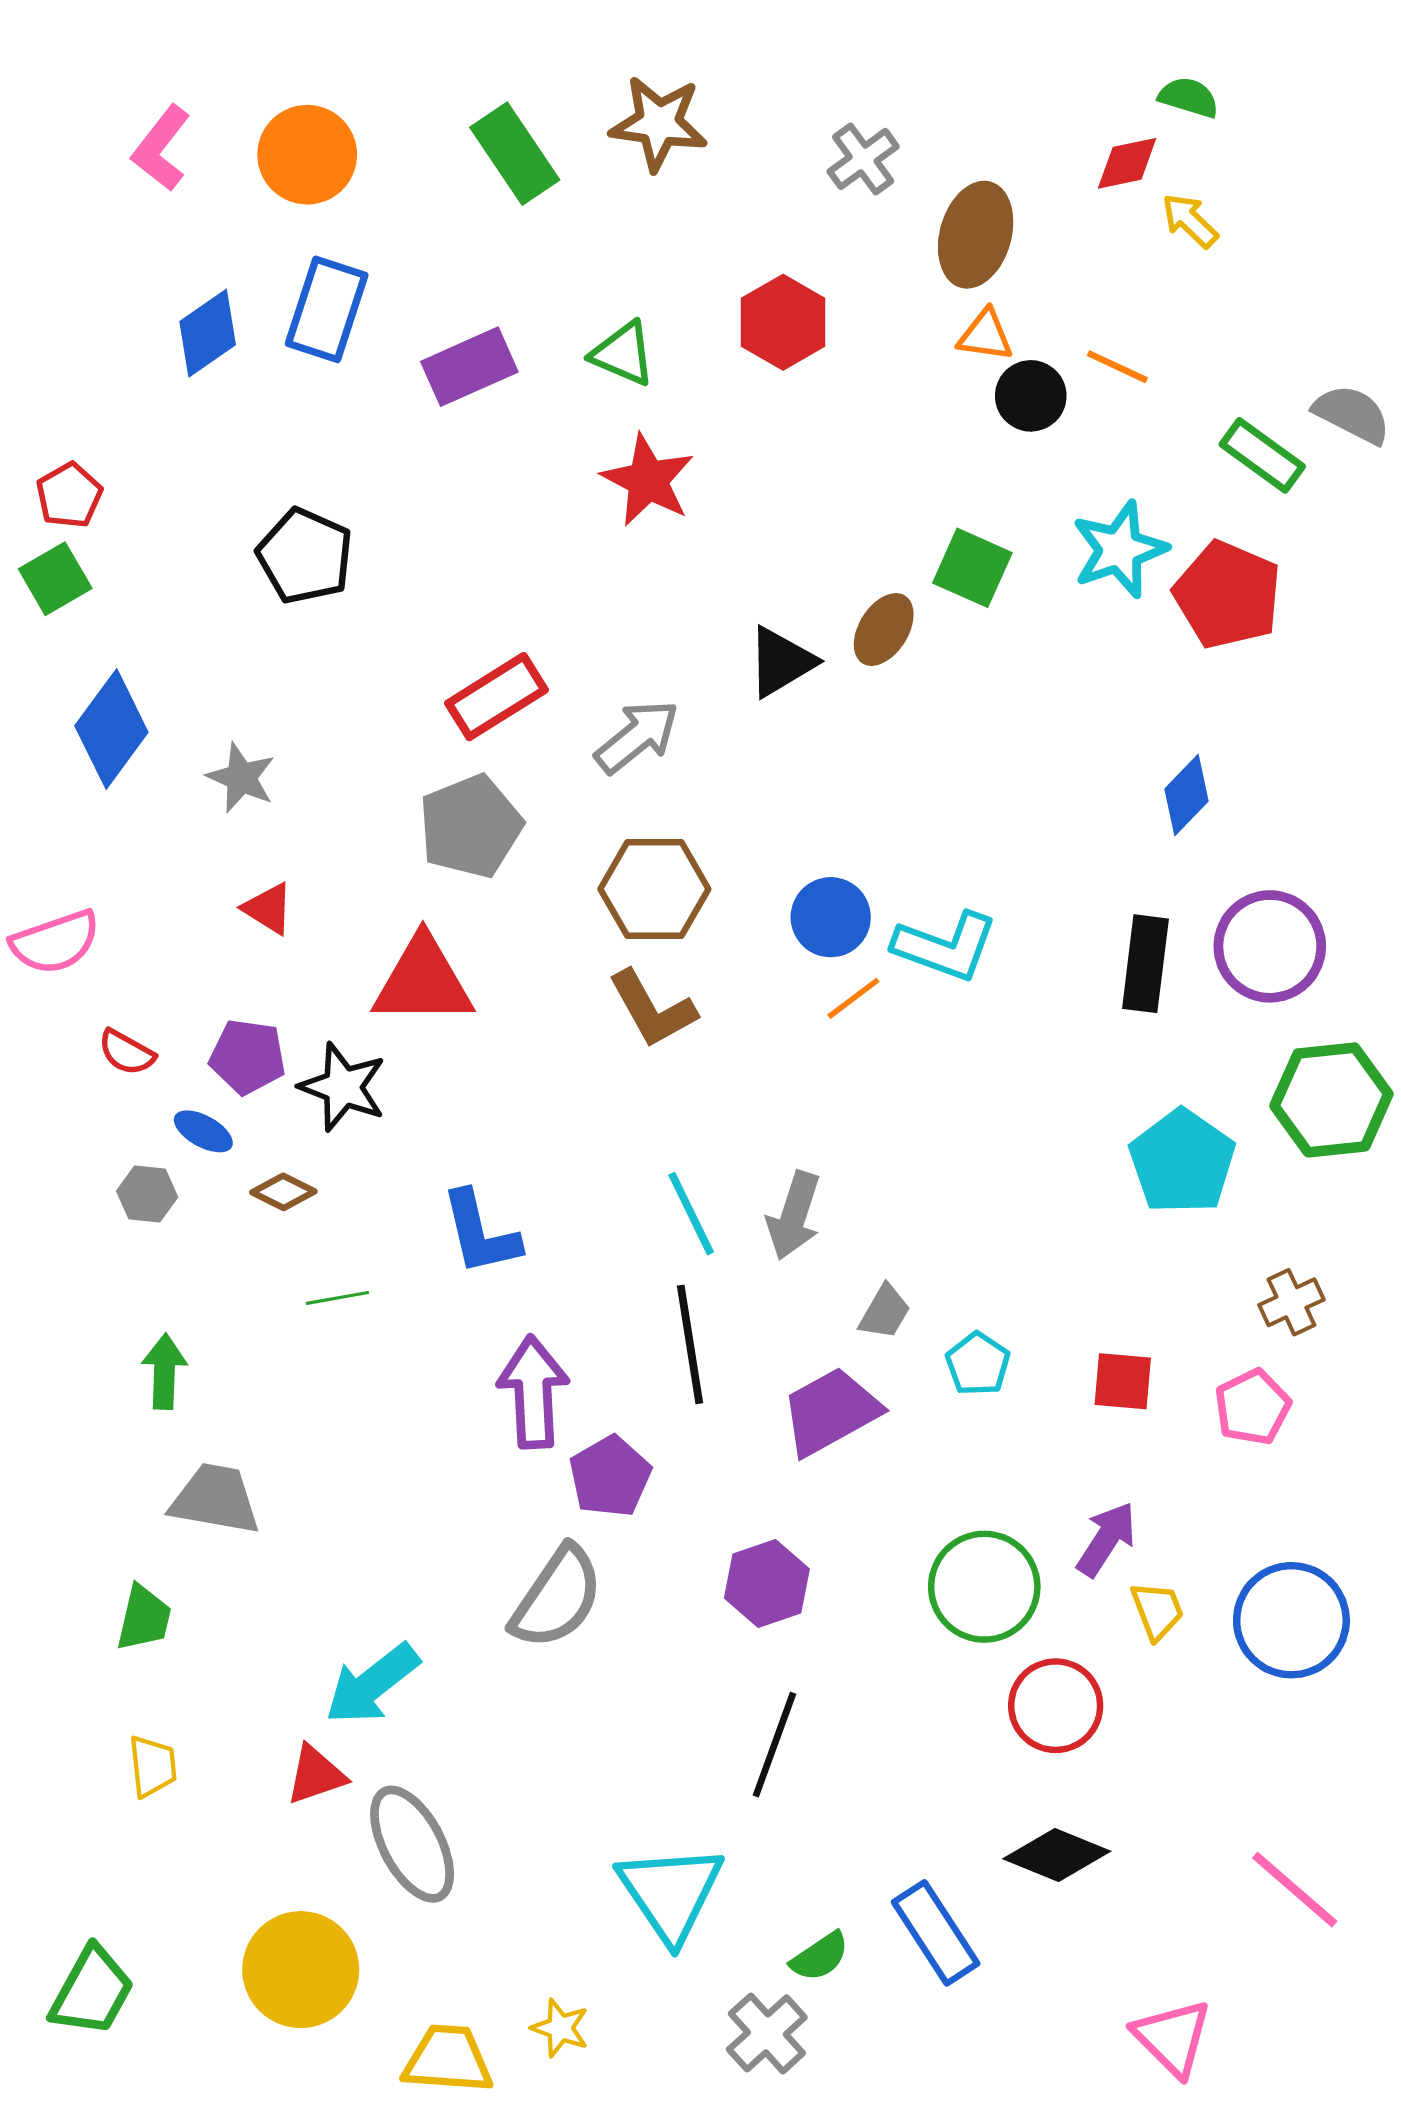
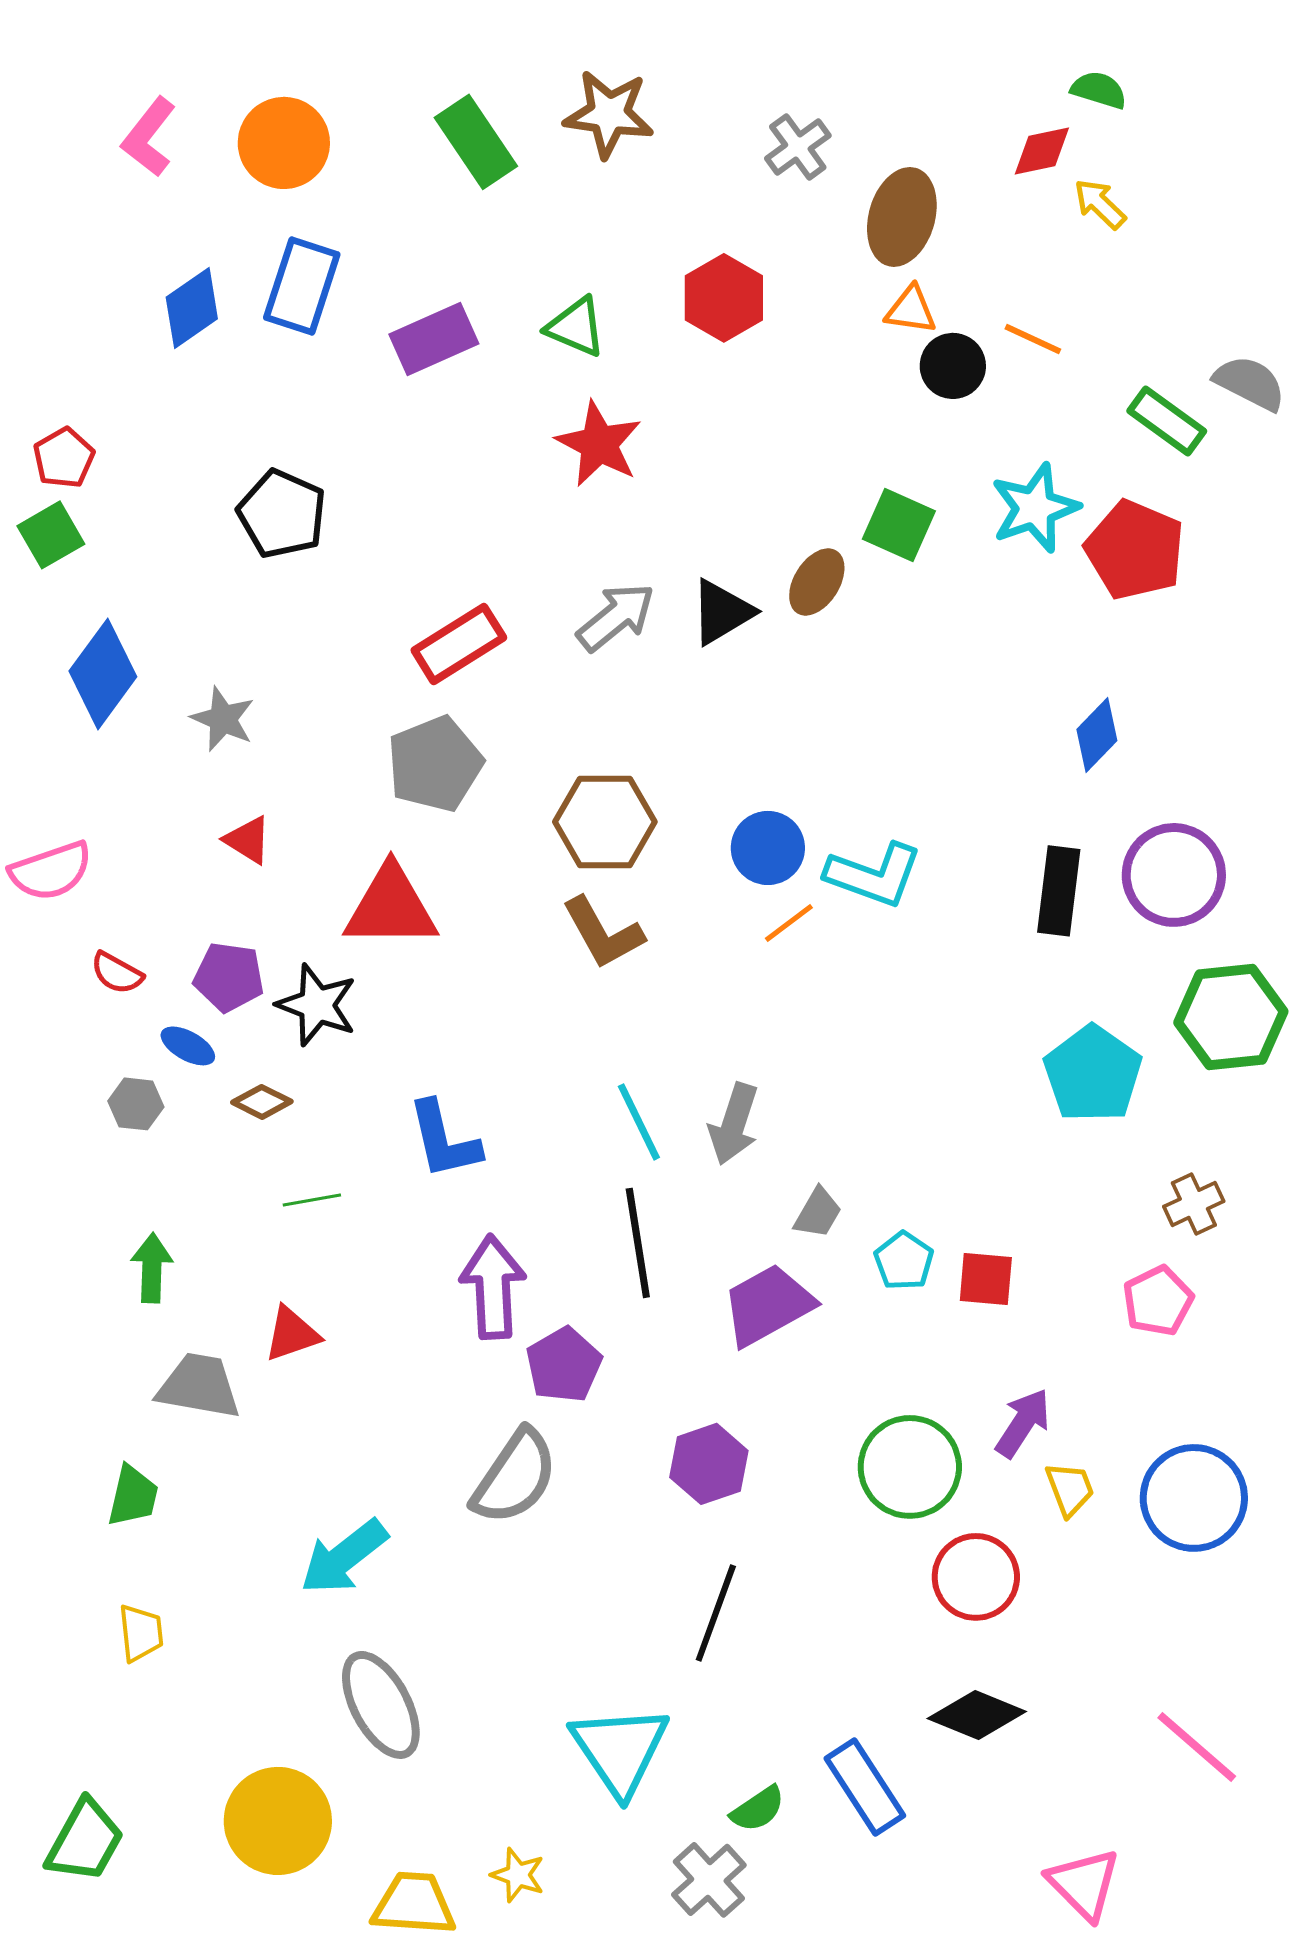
gray arrow: (637, 737) -> (616, 617), moved
red square: (1123, 1381) -> (986, 1279), moved
red triangle: (316, 1775) -> (292, 1334), moved

